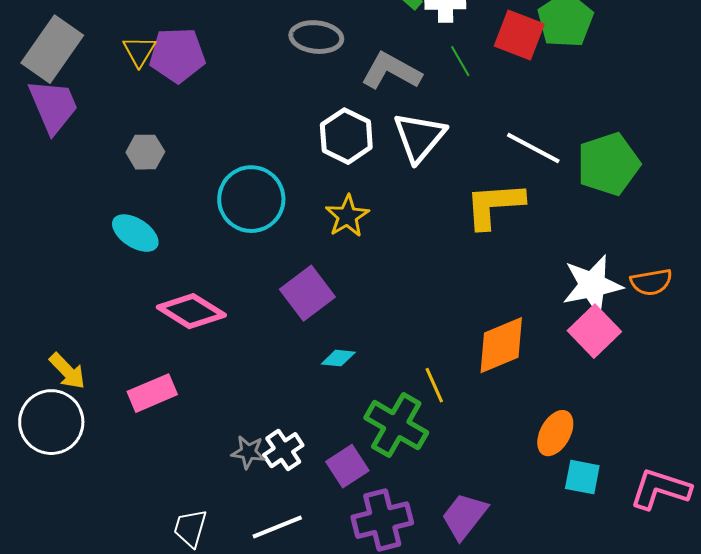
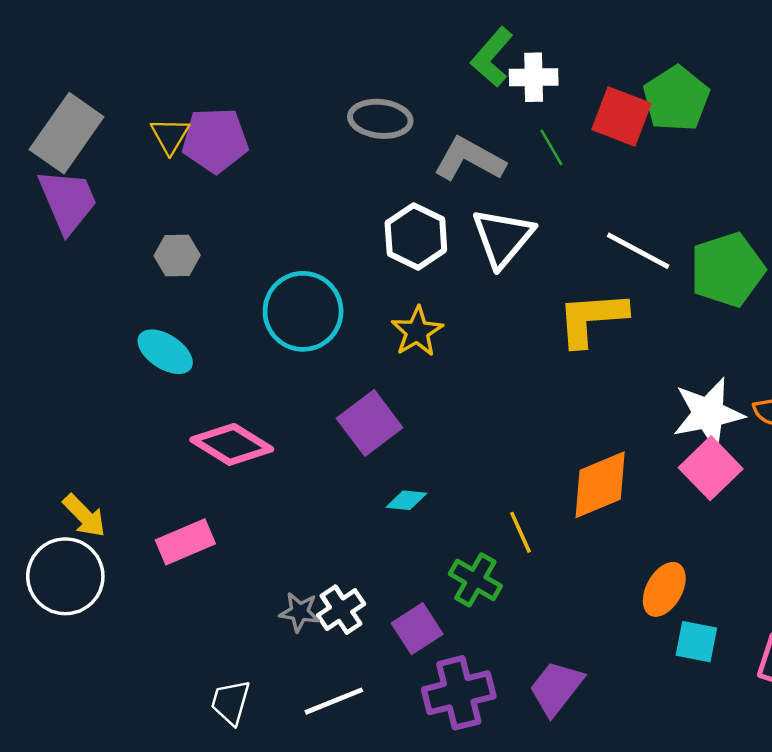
green cross: (396, 425) -> (475, 580), size x0.7

